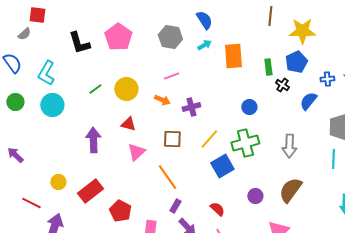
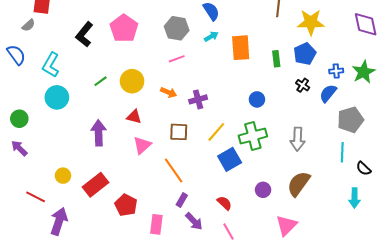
black L-shape: (79, 43) -> (84, 34), turned 55
pink line: (171, 76) -> (177, 59), moved
black cross: (282, 85) -> (303, 85), moved
blue semicircle: (308, 101) -> (328, 93), moved
green circle: (15, 102) -> (19, 119), moved

